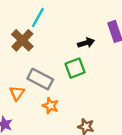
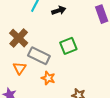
brown cross: (22, 40) -> (19, 38), moved
black arrow: (86, 43) -> (59, 10), moved

